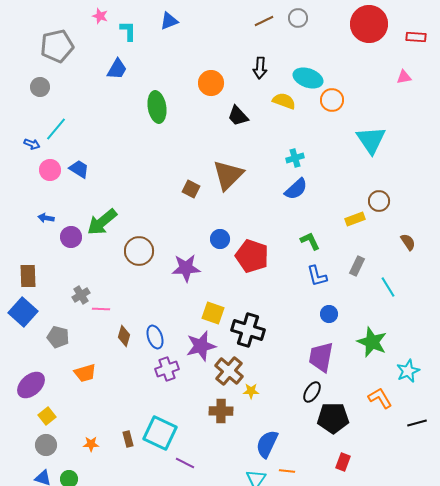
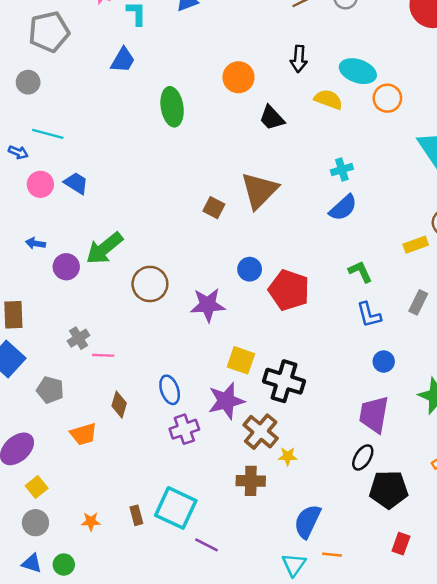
cyan line: (56, 129) -> (48, 134), turned 65
brown diamond: (124, 336) -> (119, 405), moved

